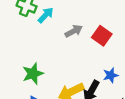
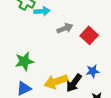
cyan arrow: (46, 15) -> (42, 11), turned 35

